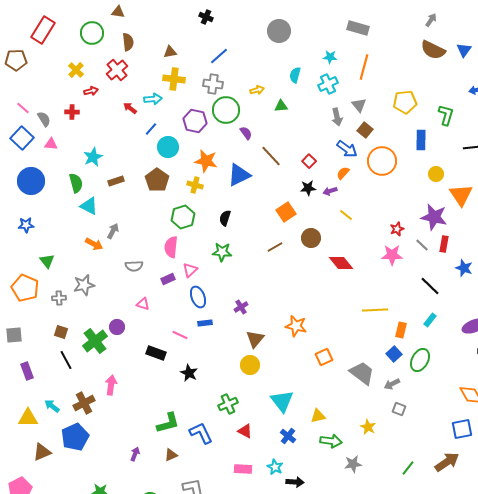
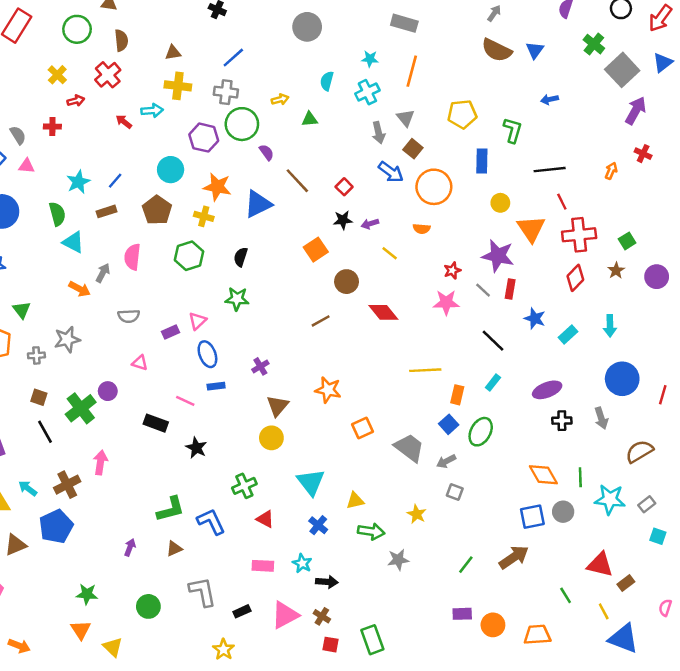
blue line: (151, 129) -> (115, 181), moved
orange semicircle: (343, 173) -> (422, 229), moved, turned -128
pink semicircle: (171, 247) -> (132, 257), moved
brown line: (275, 247) -> (321, 321), moved

